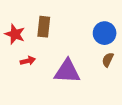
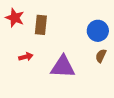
red star: (15, 34) -> (15, 18), moved

